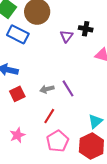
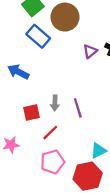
gray arrow: (47, 89) -> (55, 103), turned -88
red square: (17, 94) -> (31, 113), moved

